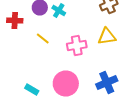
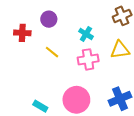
cyan cross: (59, 10) -> (86, 34), moved

